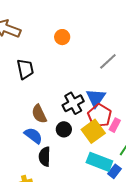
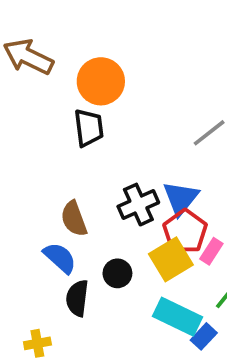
orange circle: (62, 37) -> (101, 81), moved, size x1.6
black trapezoid: (25, 69) -> (89, 128), moved
black circle: (64, 129) -> (117, 273), moved

